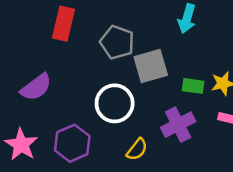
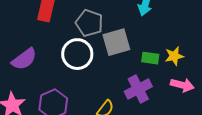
white circle: (115, 103) -> (77, 54), moved

